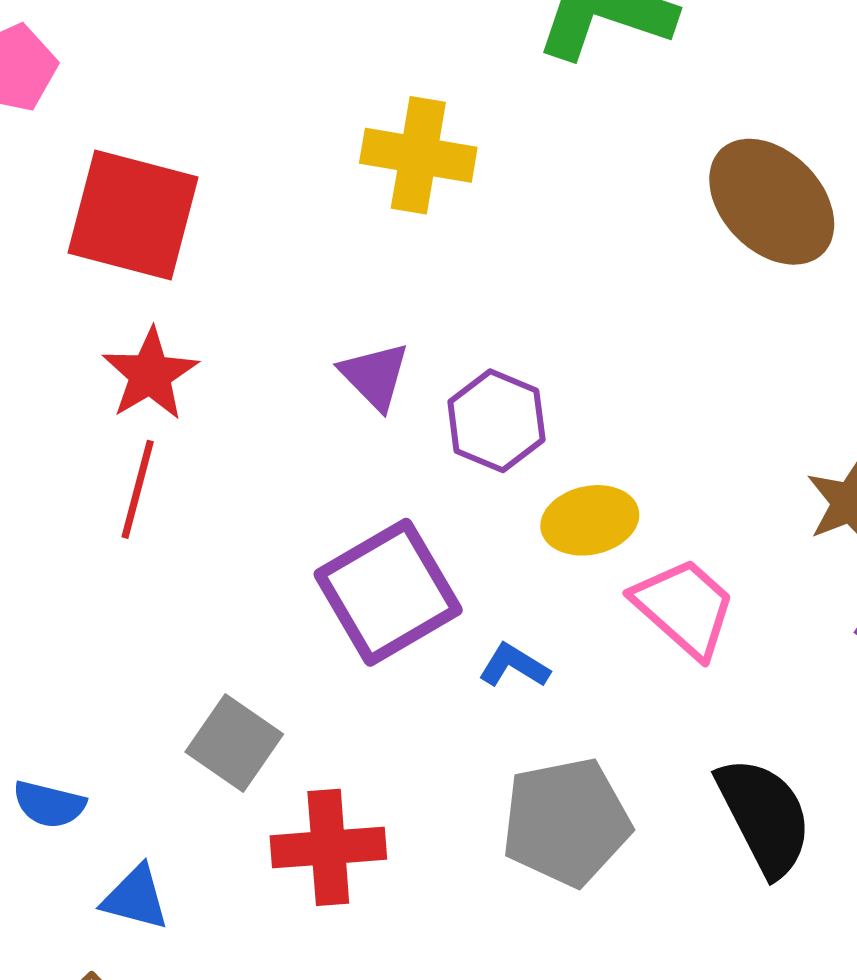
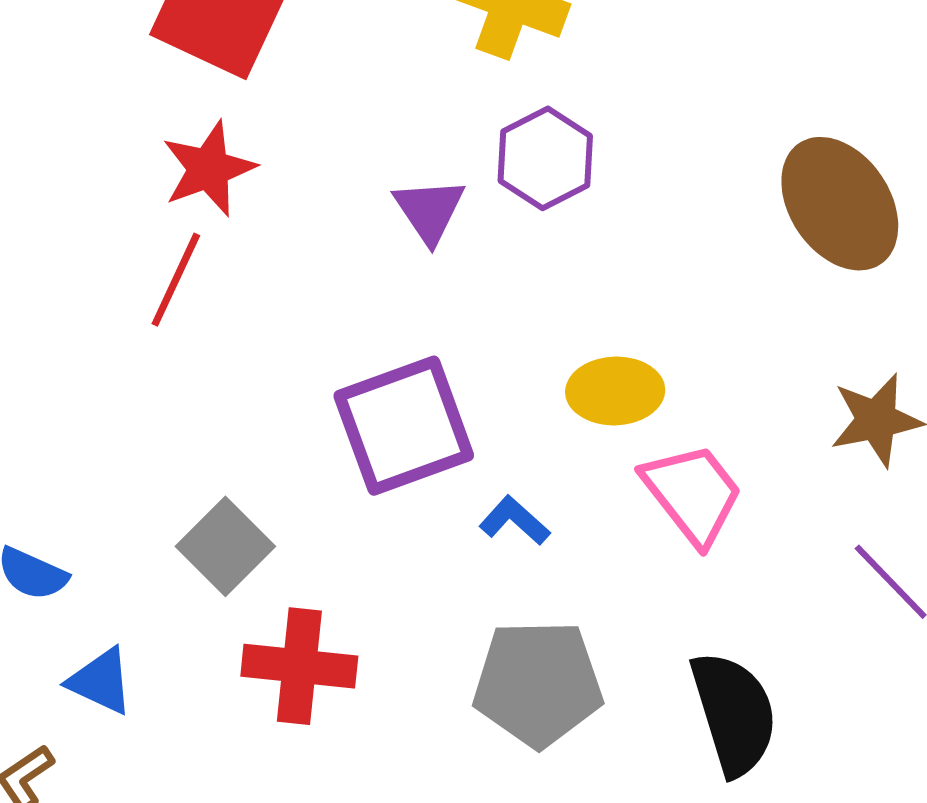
brown ellipse: (772, 202) -> (840, 204), moved
purple hexagon: (496, 421) -> (545, 158), moved

